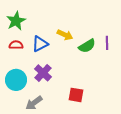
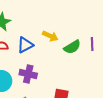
purple cross: (43, 73) -> (28, 74), turned -30

